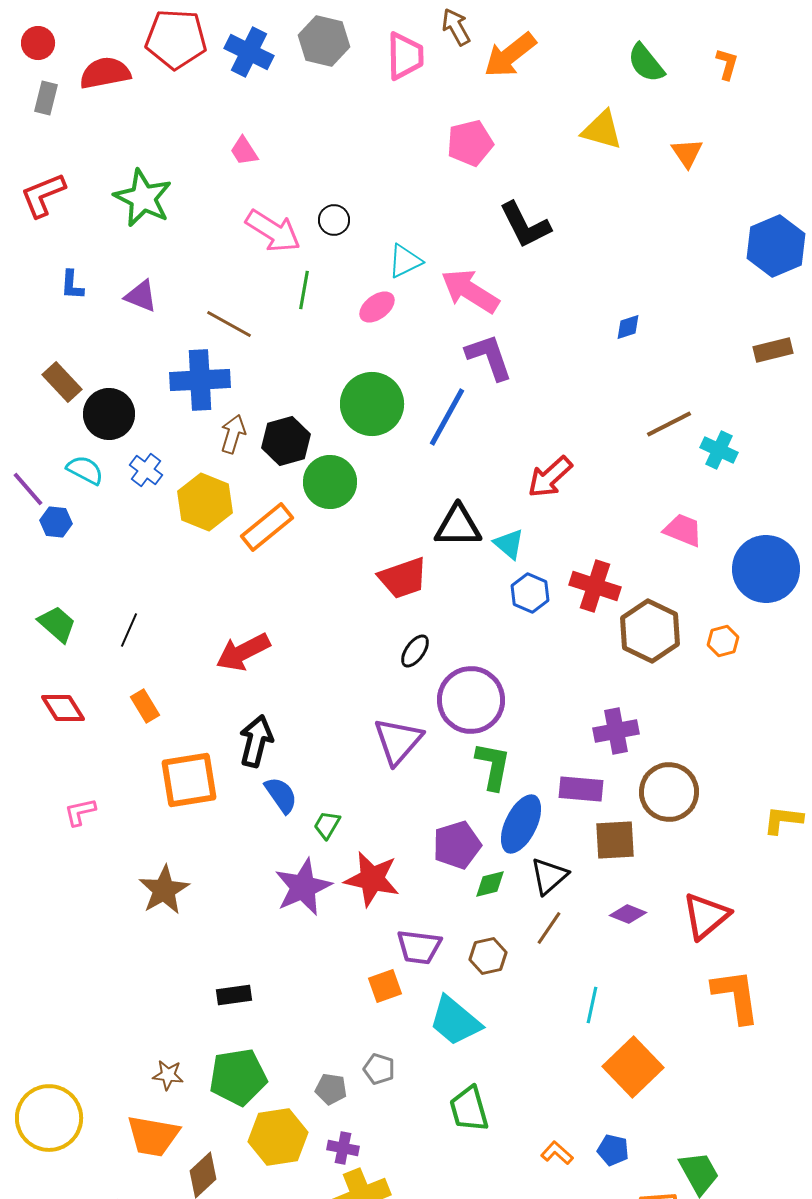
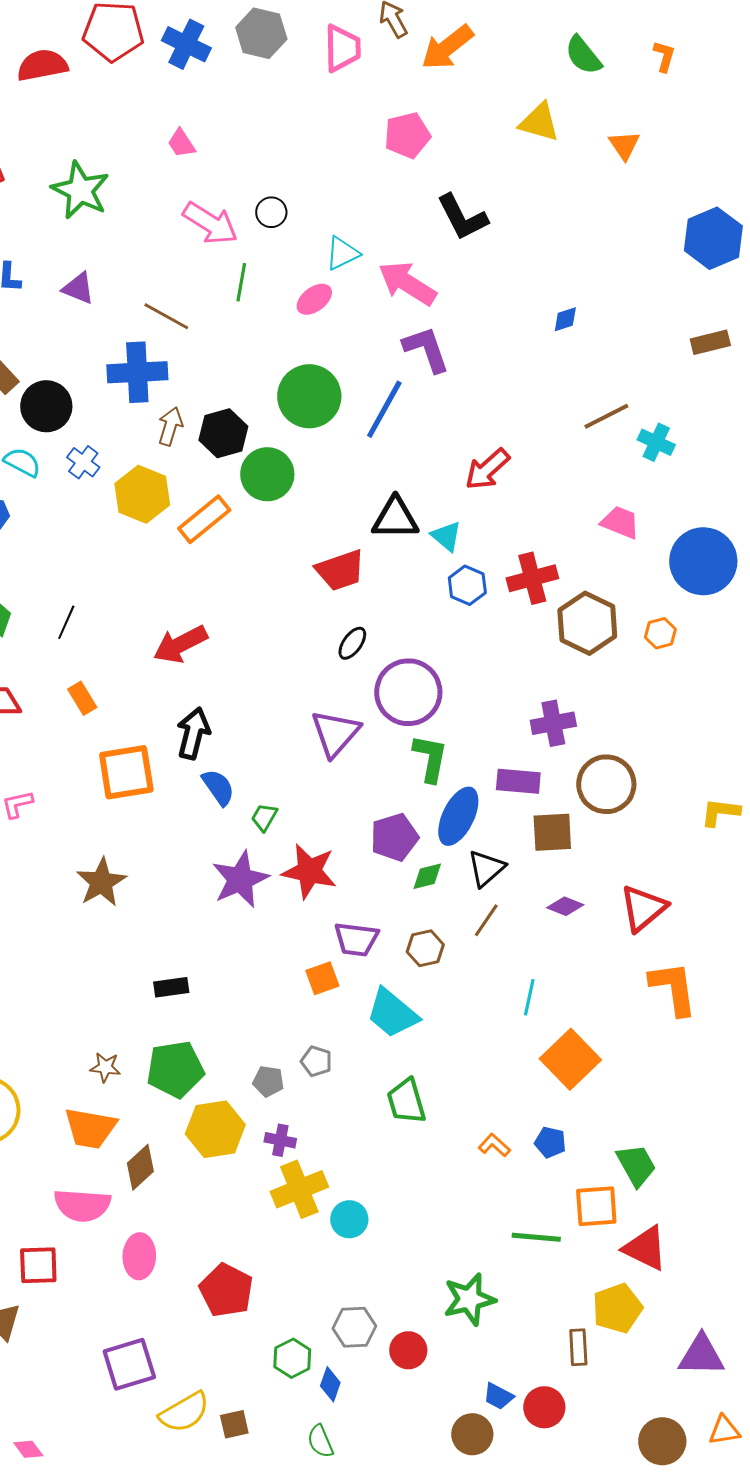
red cross: (595, 586) -> (532, 578), turned -33

